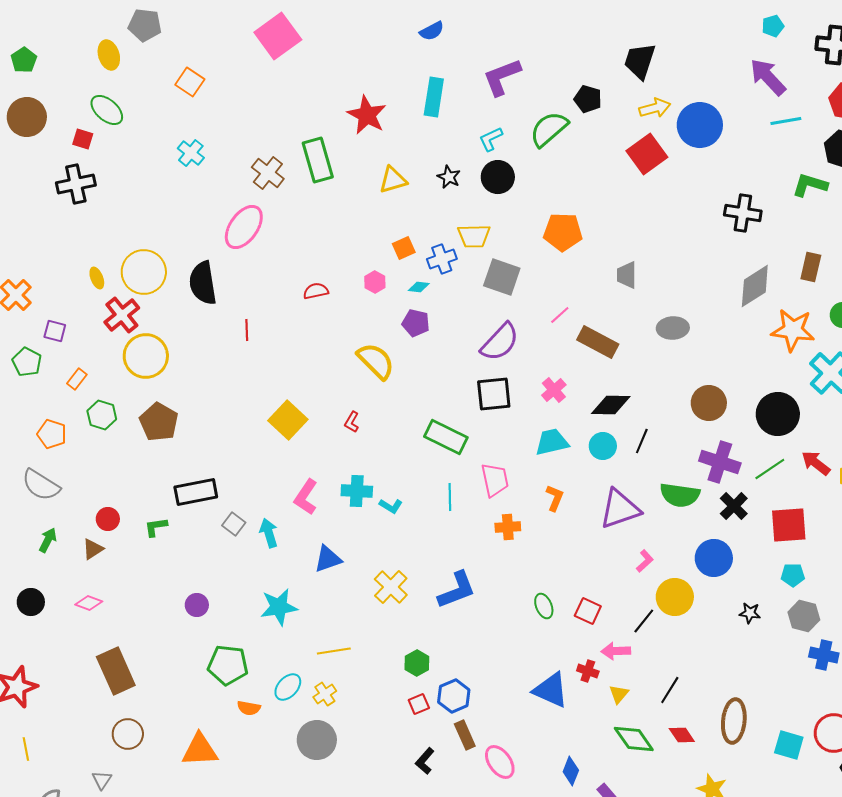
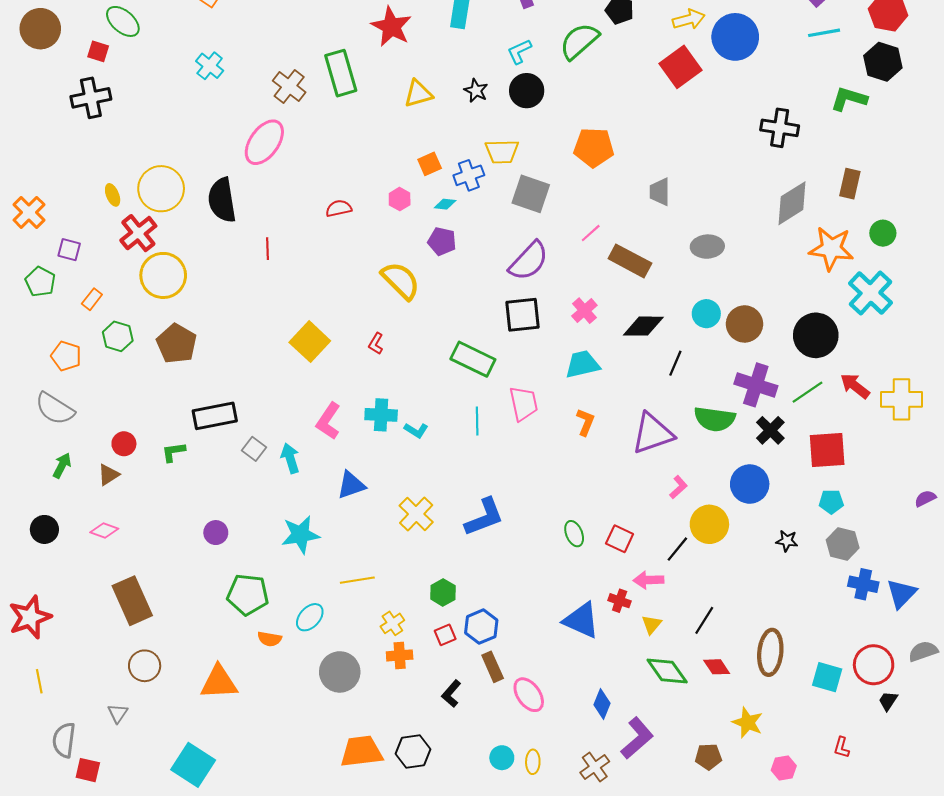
cyan circle: (603, 446) -> (706, 314), moved
orange cross: (508, 527) -> (400, 655), moved
yellow cross: (325, 694) -> (392, 623), moved

